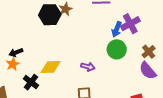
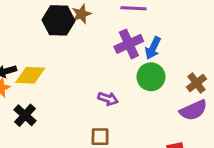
purple cross: (130, 24) -> (129, 44), moved
yellow diamond: (51, 67) -> (30, 75), moved
purple semicircle: (148, 71) -> (193, 110), turned -78

